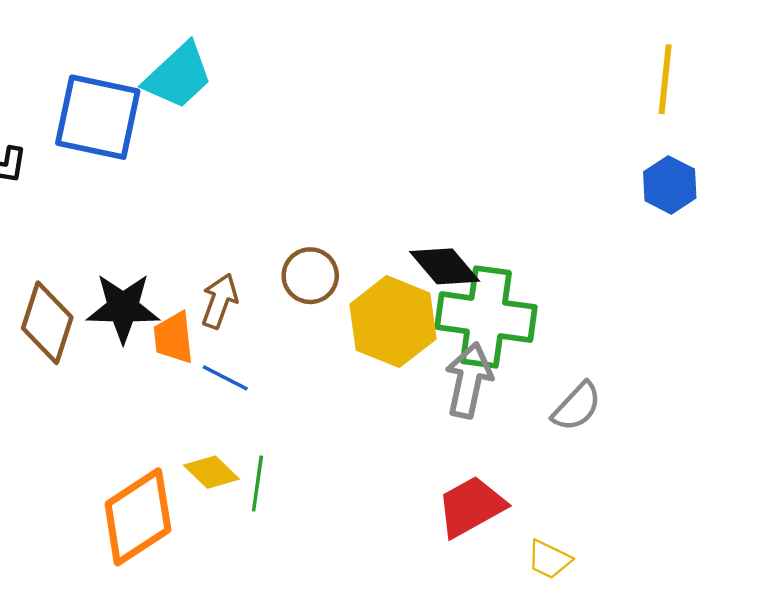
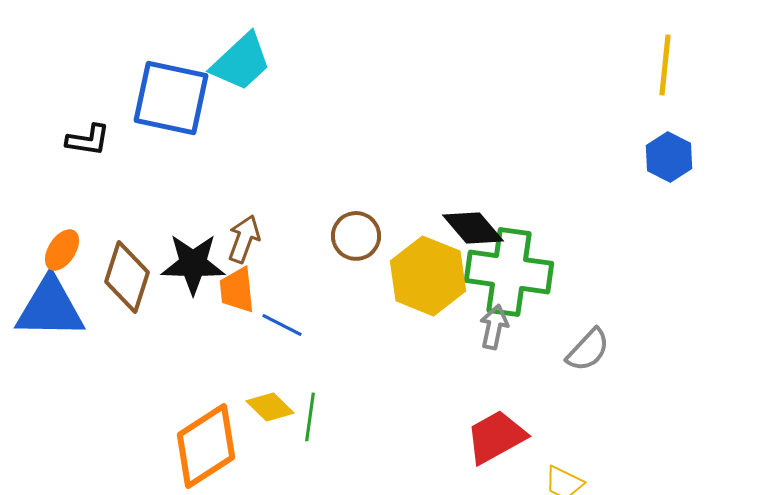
brown arrow: (219, 301) -> (244, 239), moved
gray arrow: (469, 380) -> (494, 327), size x0.7

